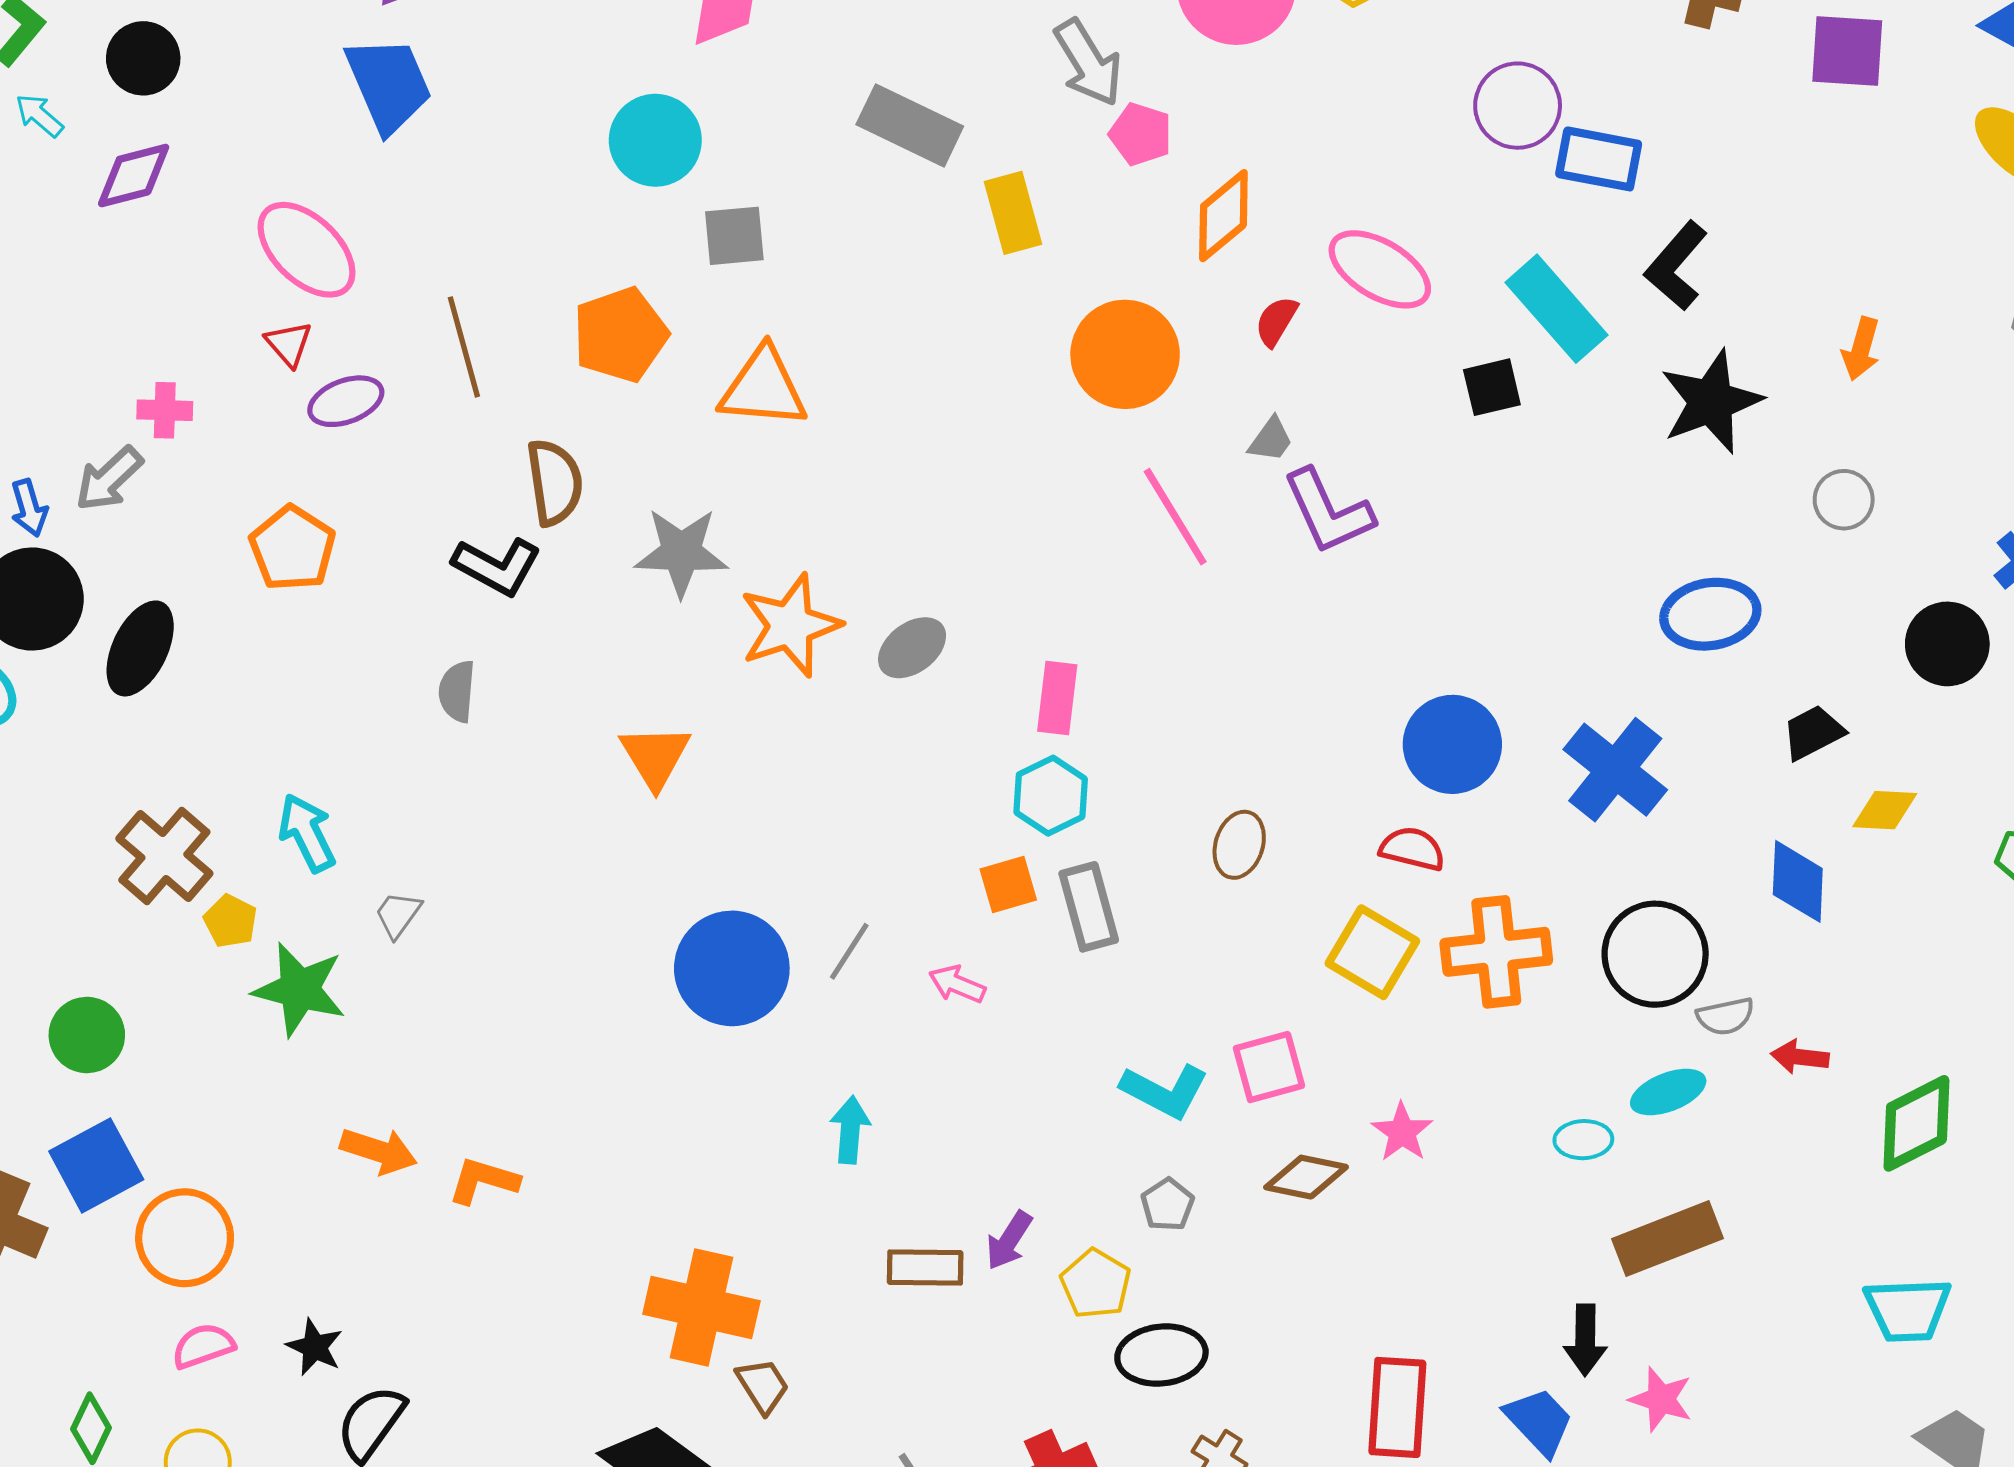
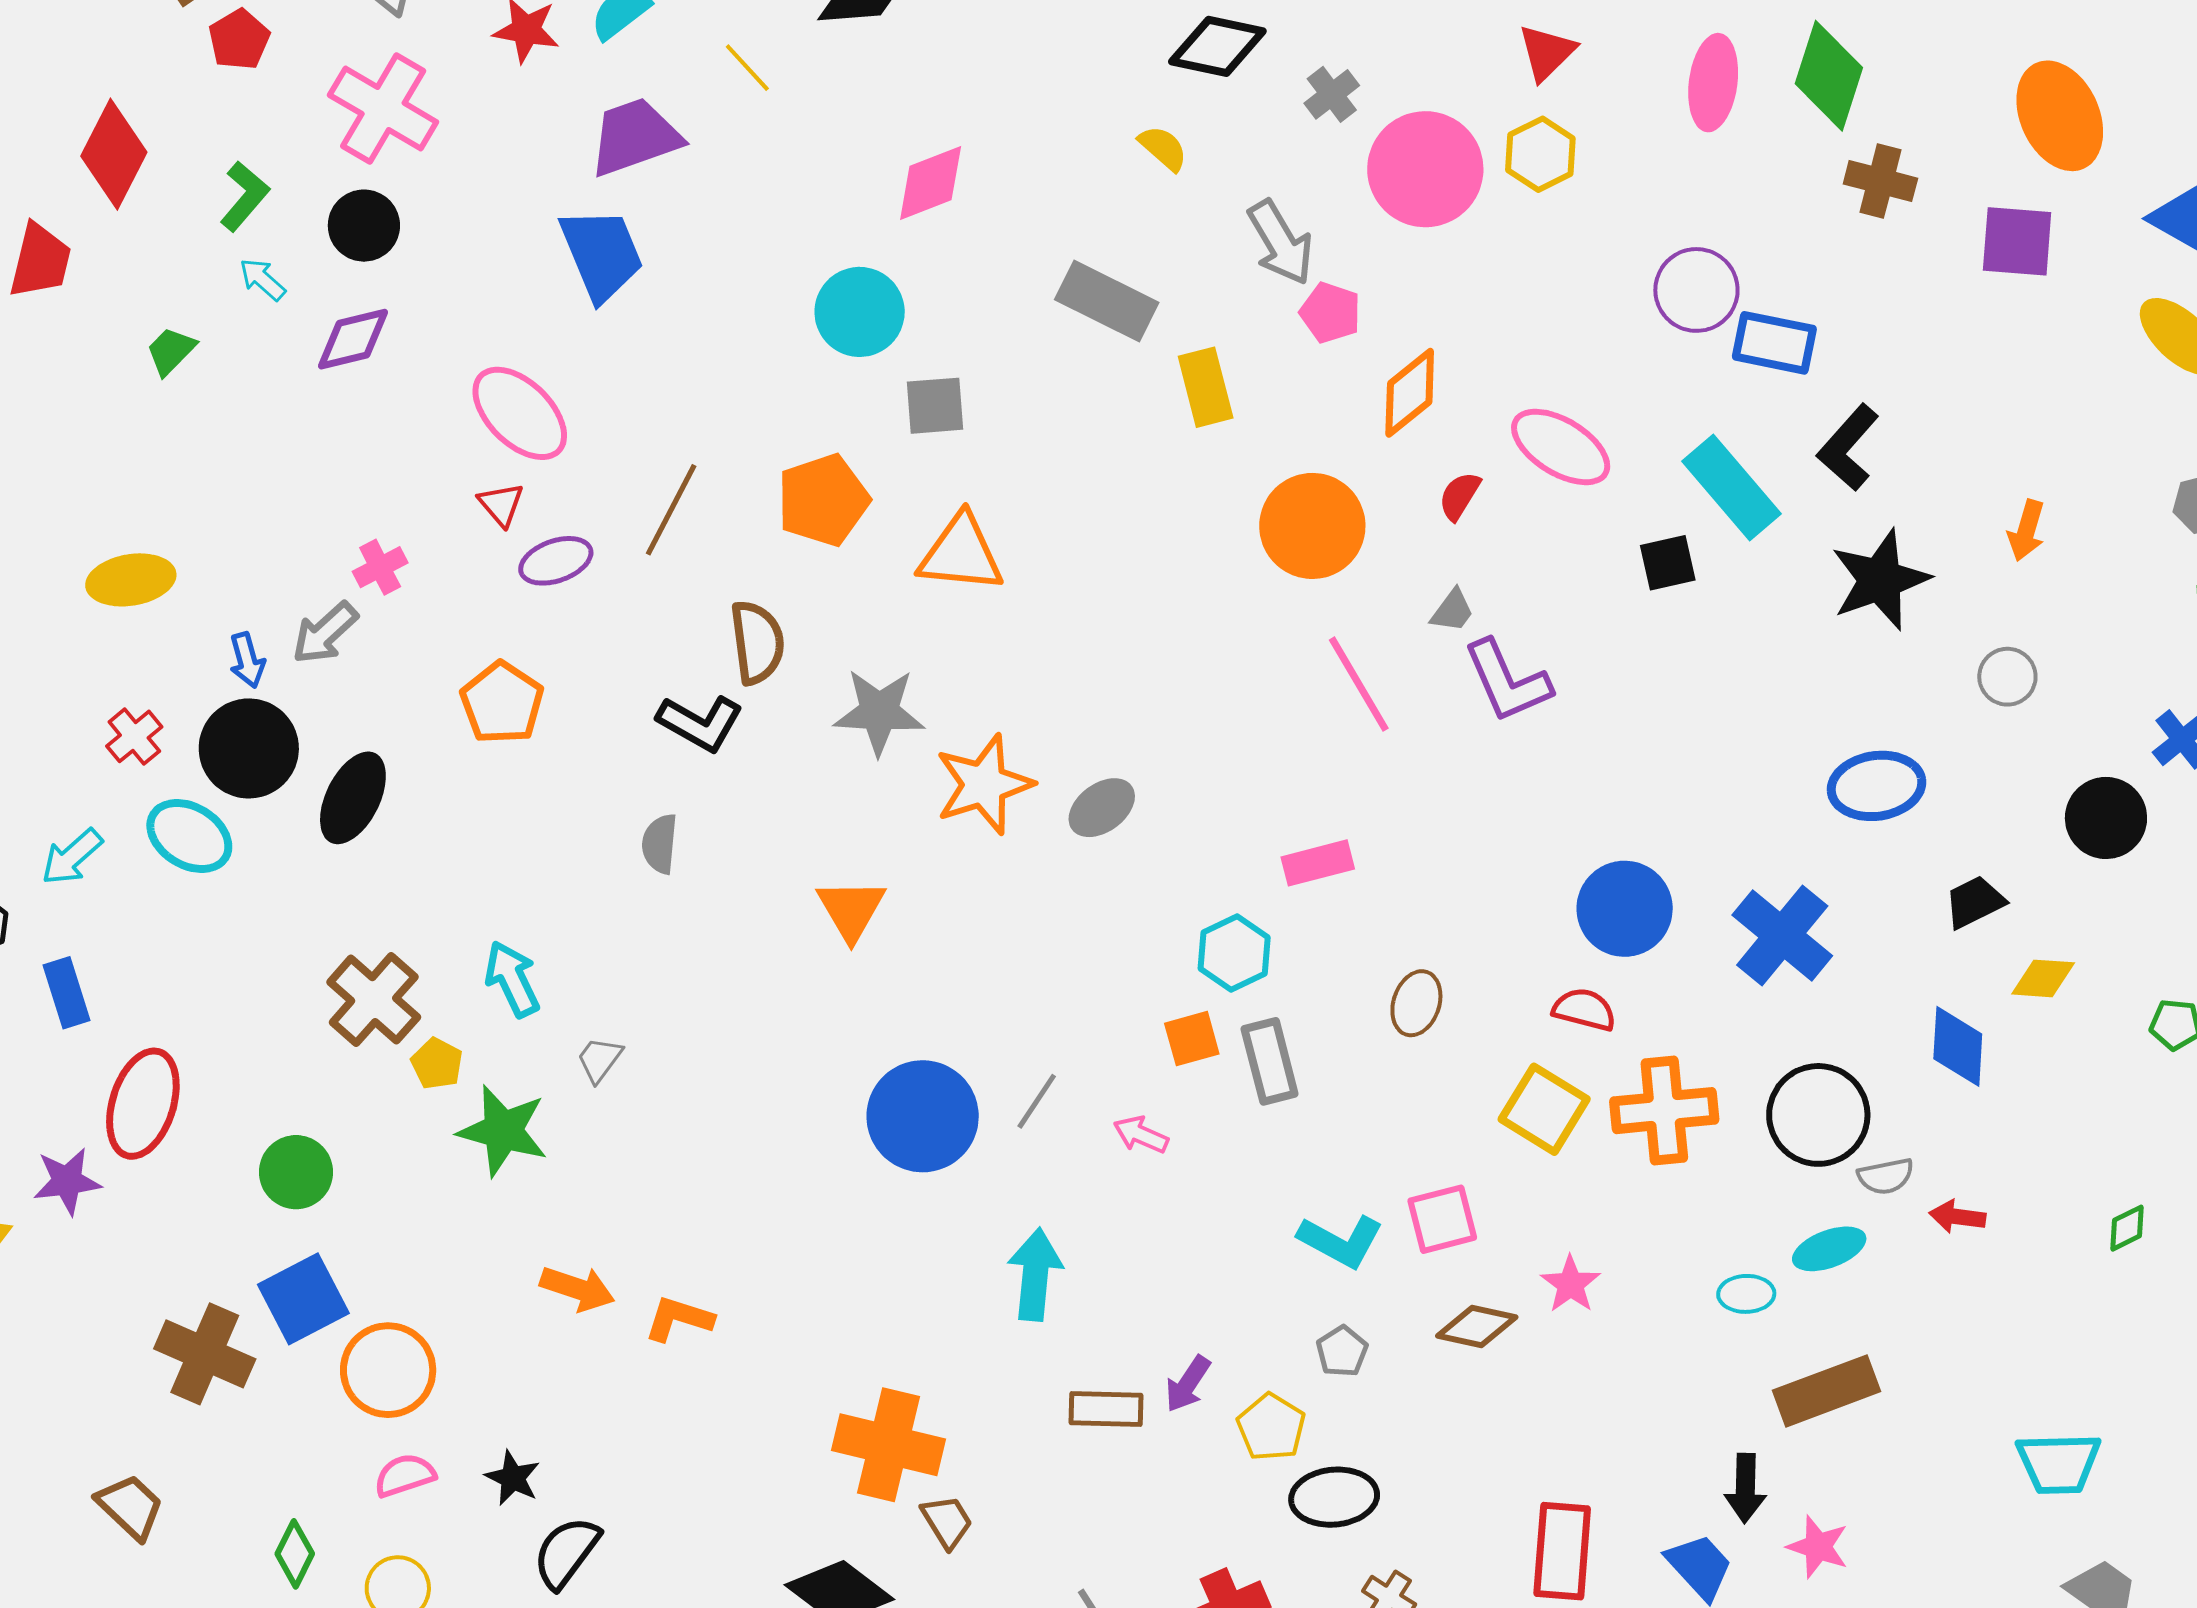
brown line: (464, 347) -> (671, 510), turned 42
pink cross: (165, 410) -> (380, 567), turned -30
pink rectangle: (1057, 698) -> (1318, 863), moved, turned 68
green diamond: (1916, 1123) -> (2127, 1228), moved, size x0.5
cyan arrow: (850, 1130) -> (1035, 1274), size x1.4

